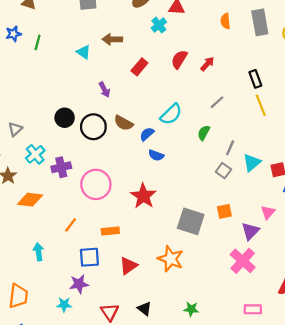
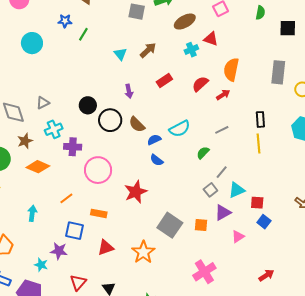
orange semicircle: (225, 21) -> (231, 70), moved, size x1.6
brown arrow: (112, 39) -> (148, 50), turned 120
purple triangle: (250, 231) -> (223, 213), moved

